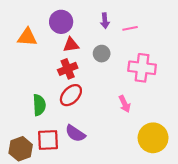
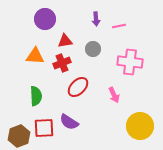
purple circle: (61, 22) -> (45, 19), moved
orange triangle: (27, 37) -> (35, 56), moved
red ellipse: (71, 95) -> (78, 87), moved

